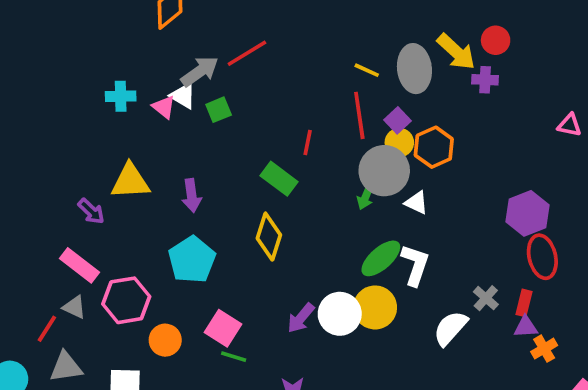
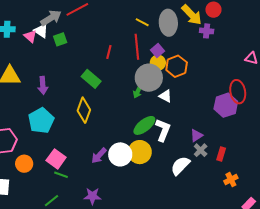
red line: (308, 142) -> (109, 52), moved
red ellipse: (542, 257) -> (238, 92), moved
purple triangle: (526, 327) -> (196, 136), moved, turned -32

